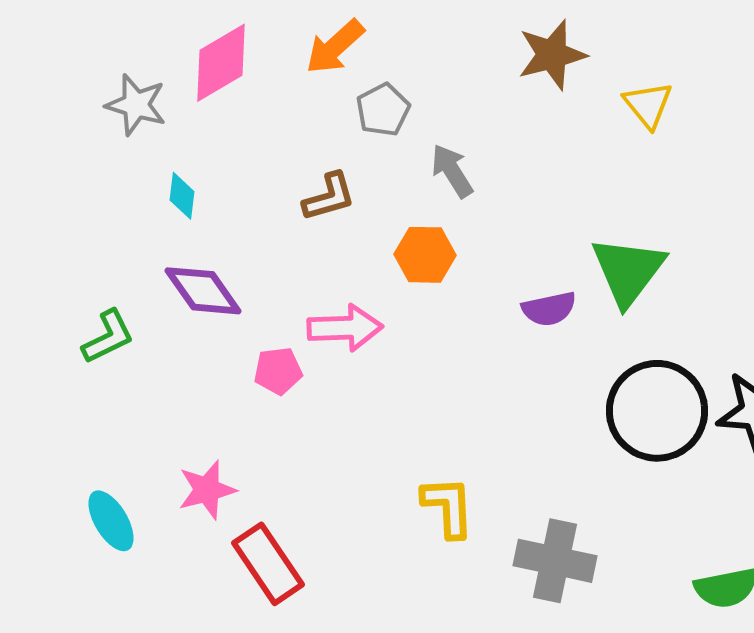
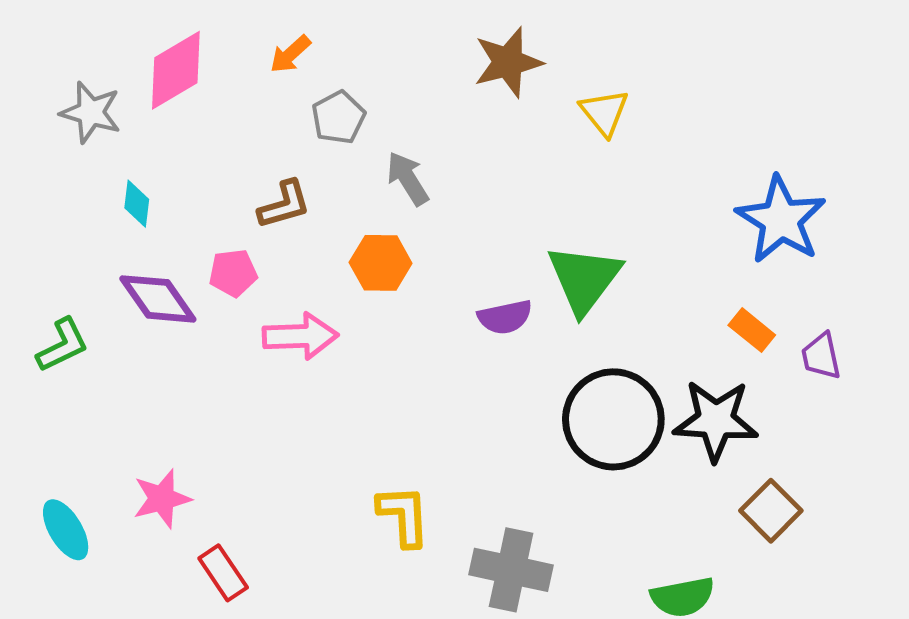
orange arrow: (335, 47) -> (290, 54), size x0.7
pink pentagon: (278, 371) -> (233, 273), moved
red rectangle: (268, 564) -> (223, 573), size x0.7

